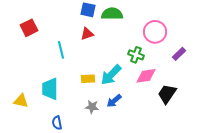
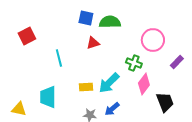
red triangle: (87, 34) -> (93, 43), moved
pink diamond: (146, 76) -> (144, 84), turned -45
black trapezoid: (167, 94) -> (165, 102), turned 125

